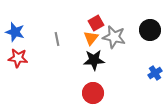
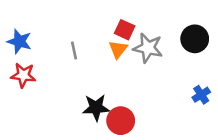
red square: (96, 23) -> (125, 30), turned -35
black star: (94, 60) -> (96, 108), moved

